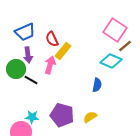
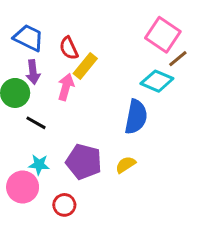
blue trapezoid: (25, 32) -> (29, 38), turned -130
black line: (31, 80) -> (36, 123), moved
blue semicircle: (97, 85) -> (136, 117), size x1.6

